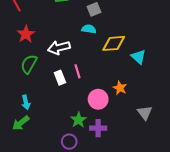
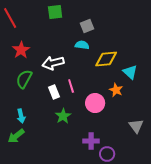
orange star: (120, 88) -> (116, 90), moved
pink circle: (98, 99) -> (95, 103), moved
green star: (79, 120) -> (63, 116), moved
purple circle: (69, 142) -> (107, 154), moved

